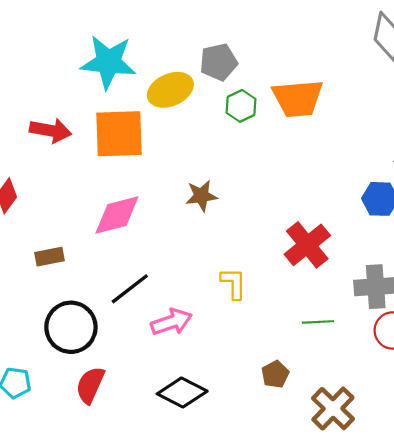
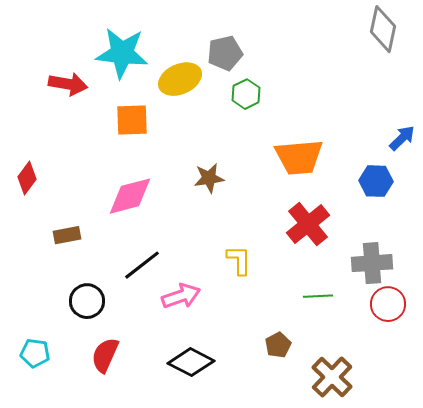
orange trapezoid: (298, 98) -> (299, 157), moved
red arrow: (51, 130) -> (68, 84), moved
orange square: (119, 134) -> (132, 120), size x0.7
black circle: (71, 327) -> (87, 301), size x0.7

